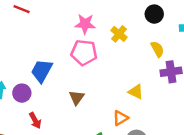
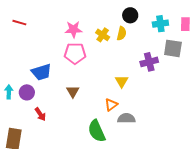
yellow semicircle: (157, 49) -> (122, 33), moved, turned 48
blue trapezoid: (42, 71) -> (41, 72), turned -130
yellow triangle: (136, 92) -> (122, 81), turned 40

